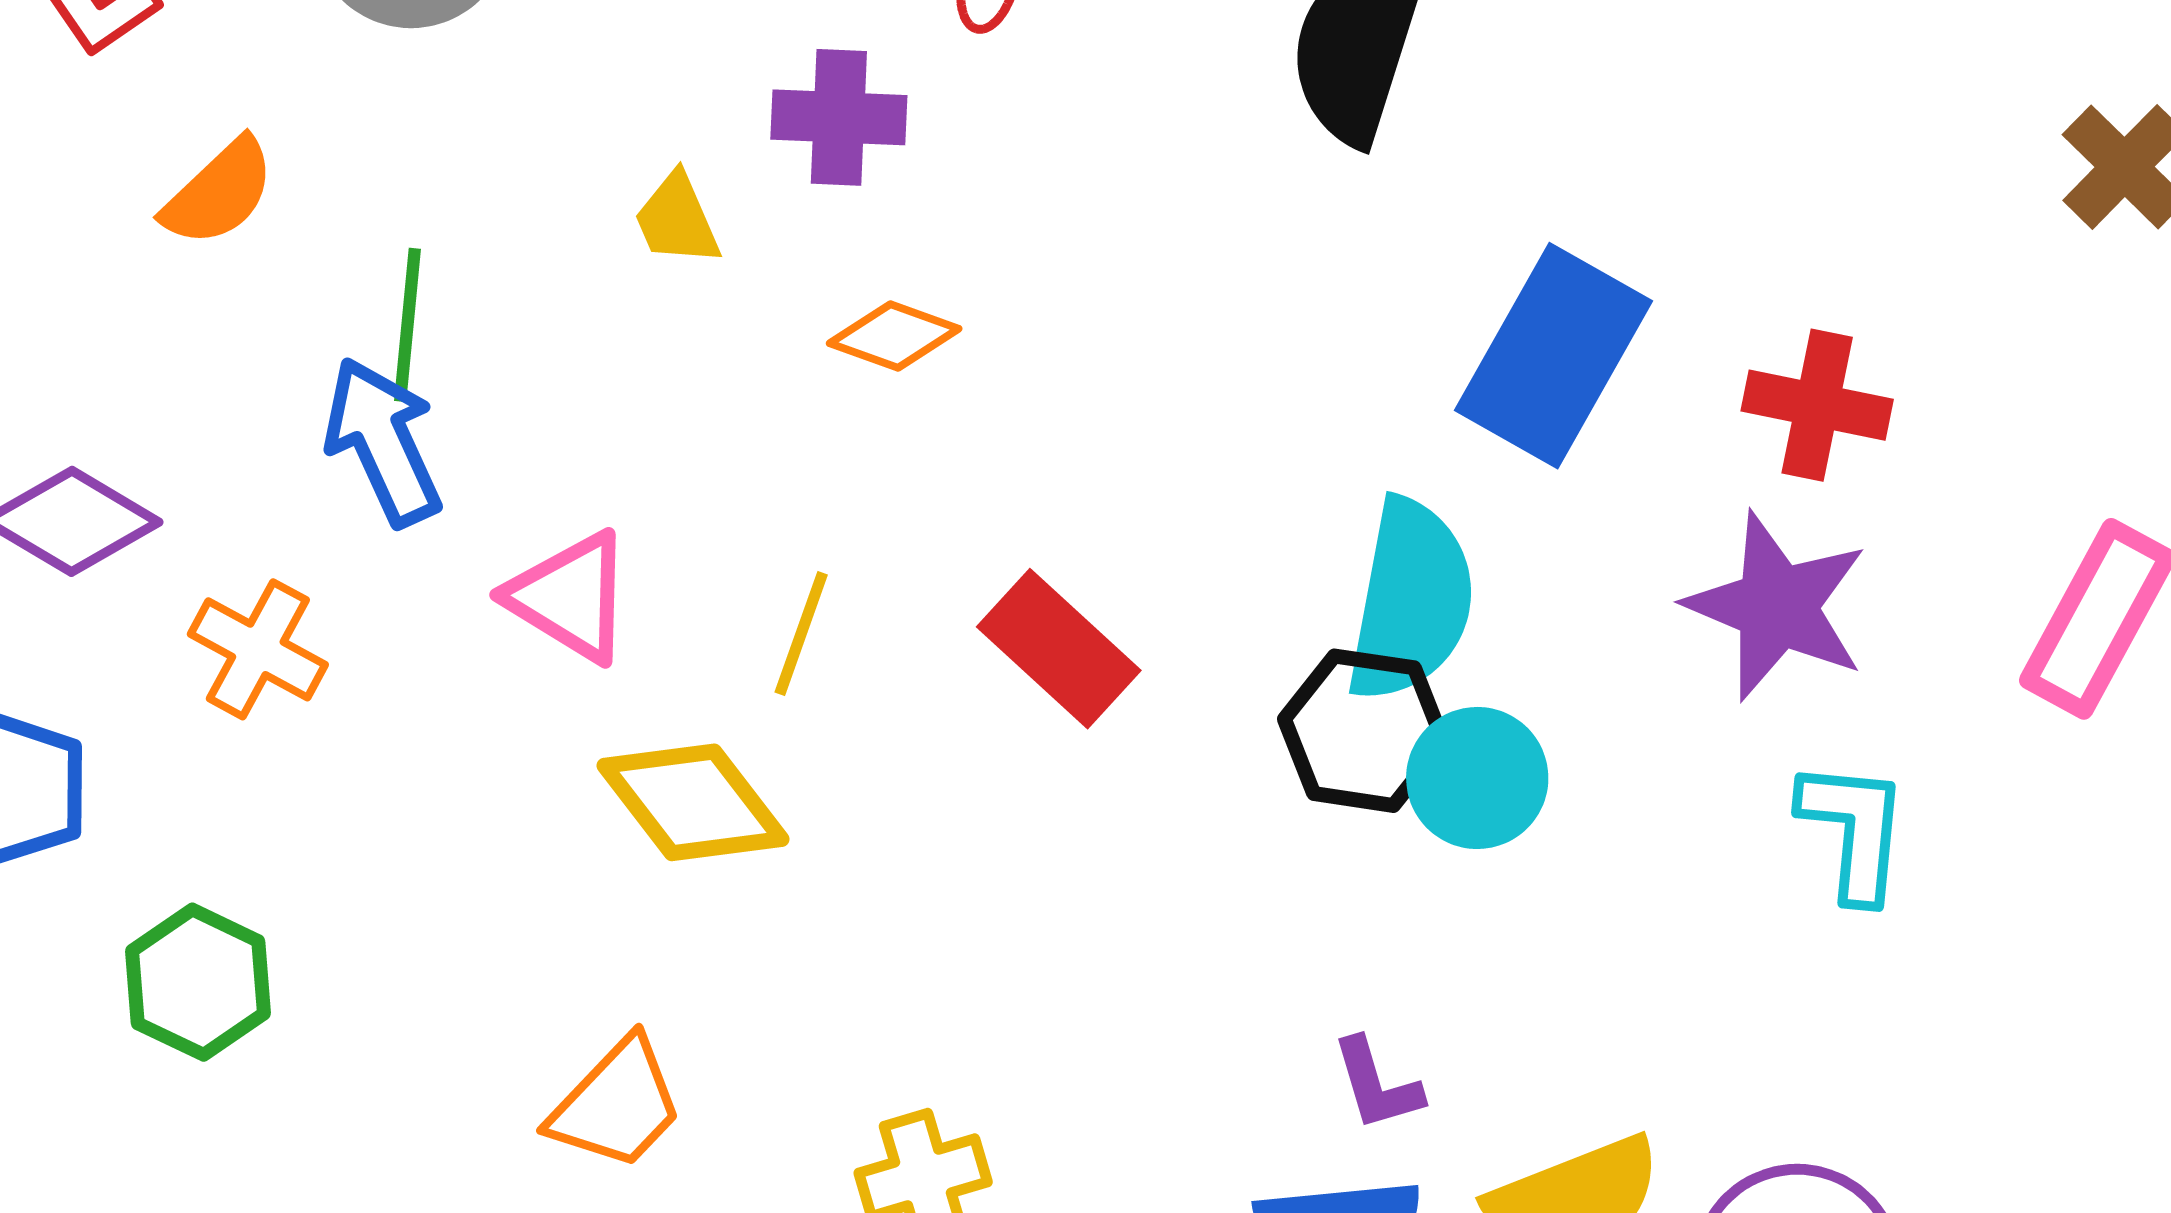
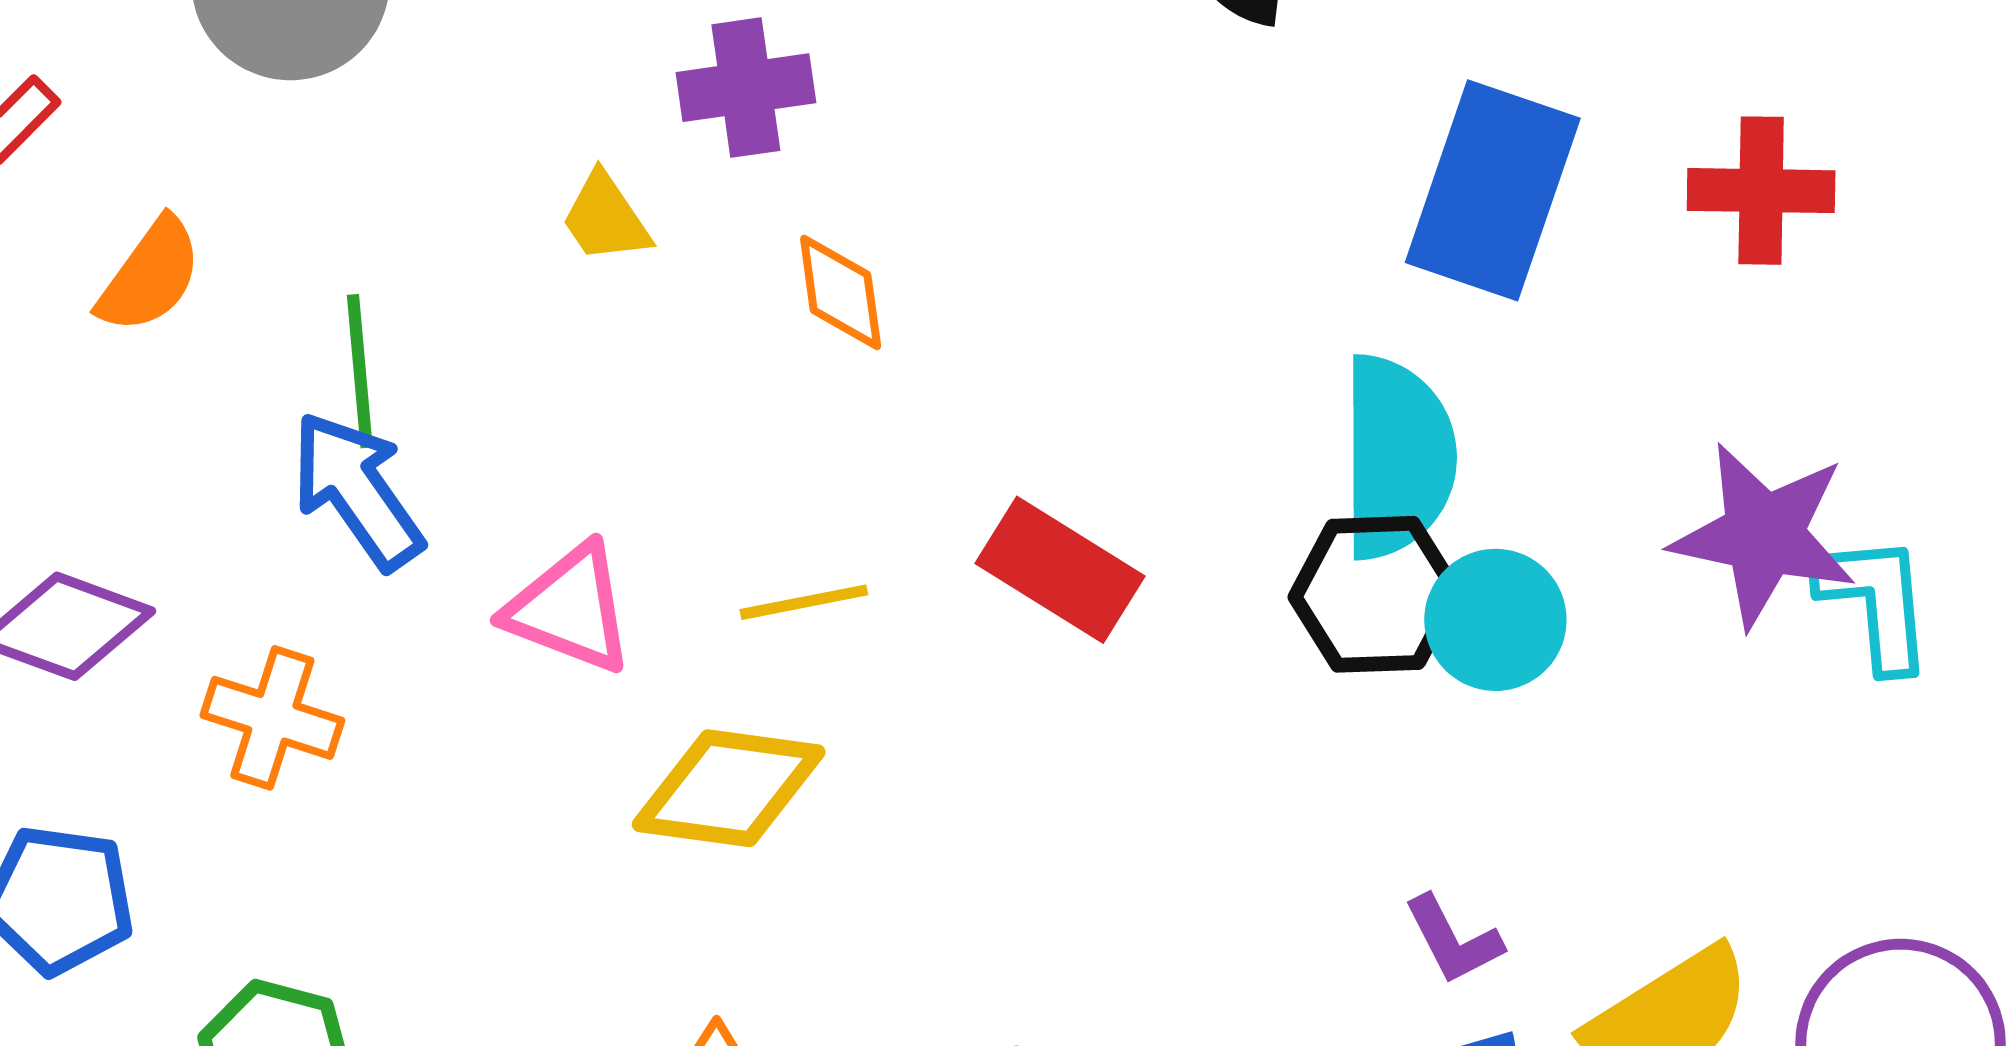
orange diamond: (894, 336) -> (841, 292), turned 73
purple star: (1777, 606) -> (1764, 535), moved
yellow line: (801, 633) -> (804, 602), turned 70
yellow diamond: (693, 802) -> (729, 788), turned -34

